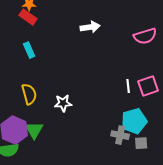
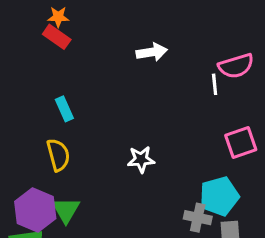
cyan rectangle: (29, 50) -> (64, 109), moved
white line: (128, 86) -> (215, 84), moved
white star: (63, 103) -> (141, 159), moved

